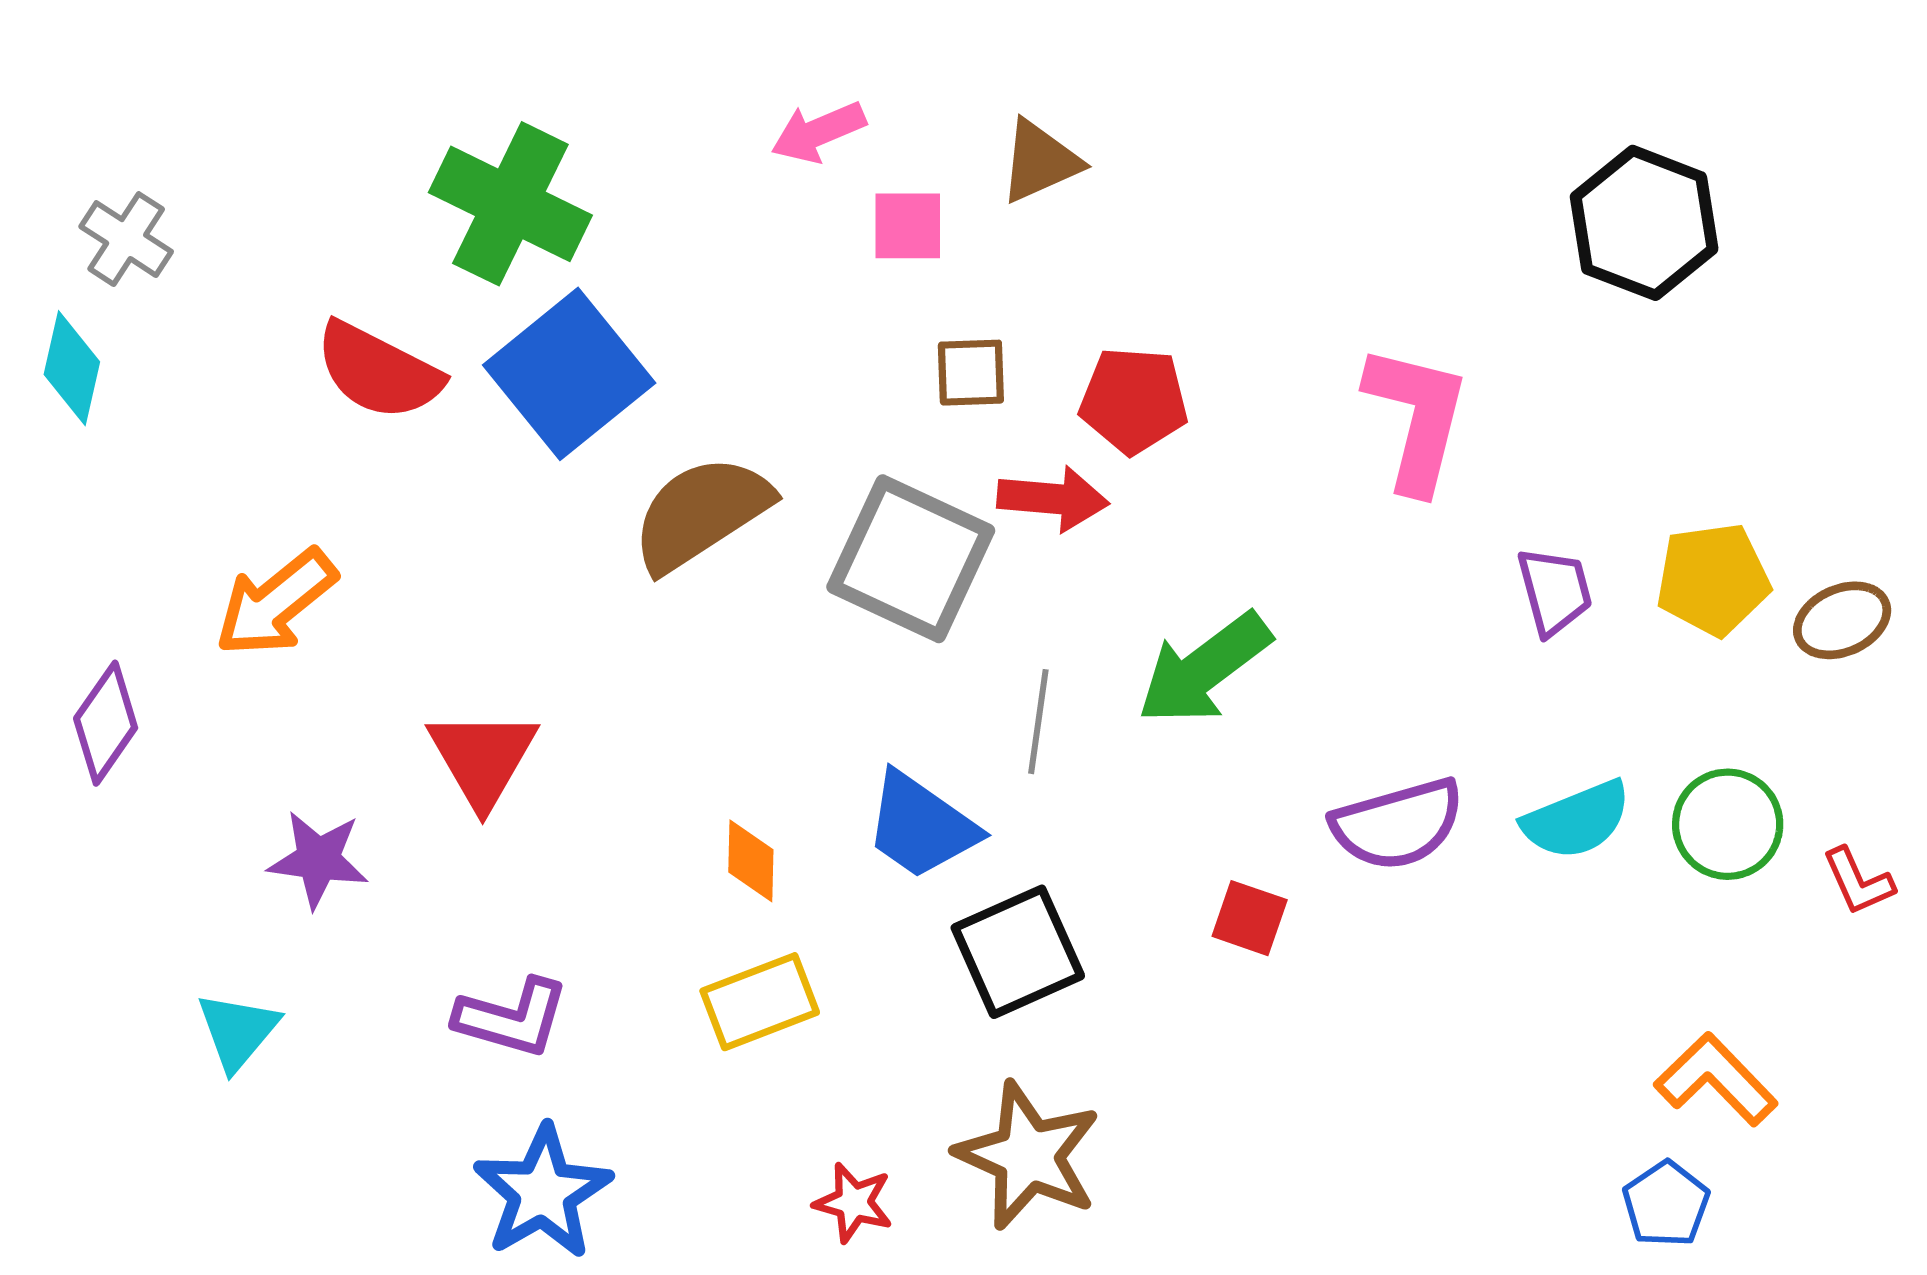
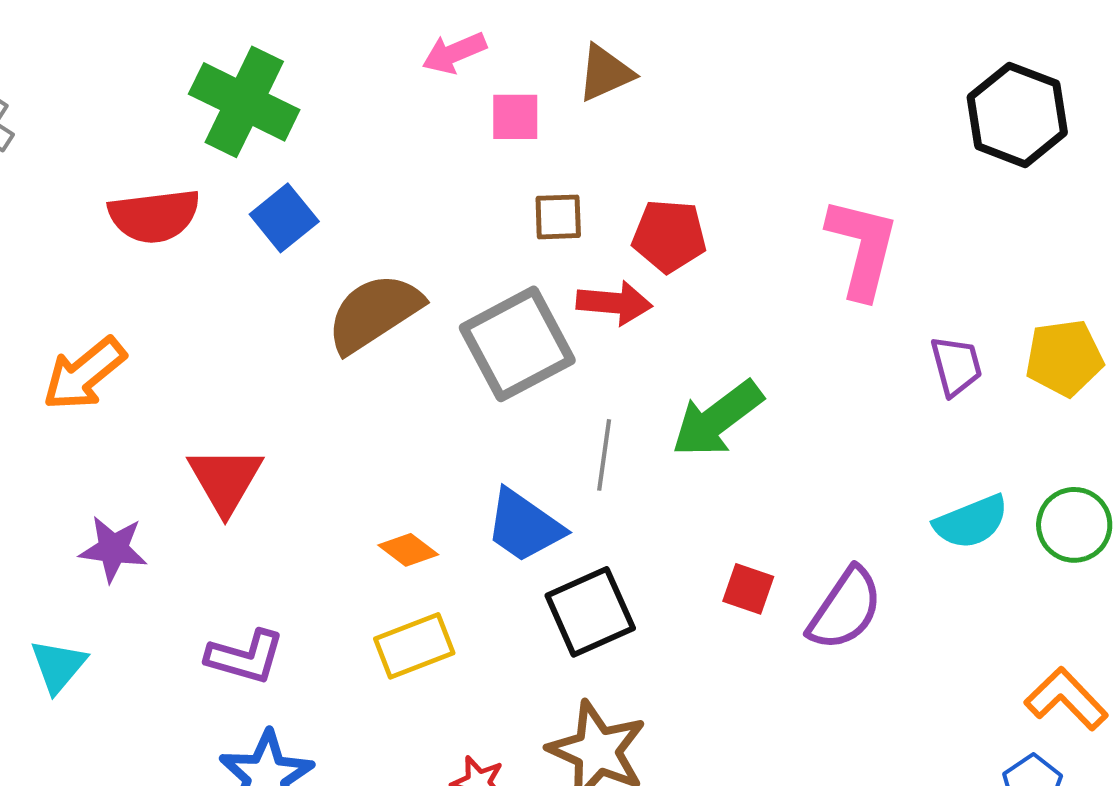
red semicircle: (378, 371) -> (154, 216), turned -34
blue square: (569, 374) -> (284, 218), size x0.6
gray square: (911, 559) -> (517, 344), turned 37
purple semicircle: (1398, 824) -> (845, 609), moved, turned -40
orange diamond: (751, 861) -> (408, 550), turned -54

